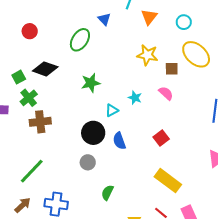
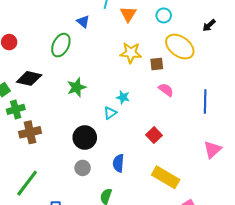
pink semicircle: (166, 93) -> (166, 90), moved
green cross: (29, 98) -> (16, 109), turned 30
cyan triangle: (112, 110) -> (110, 113), moved
blue semicircle: (119, 141) -> (118, 163), moved, turned 30

